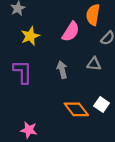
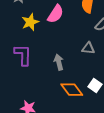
pink semicircle: (71, 32) -> (56, 14), moved
gray arrow: (62, 70) -> (59, 62), moved

